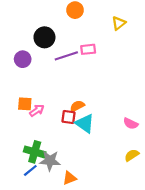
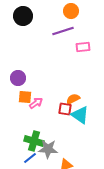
black circle: (44, 37) -> (23, 16), moved
purple line: (66, 56) -> (63, 31), moved
purple circle: (23, 59) -> (18, 78), moved

